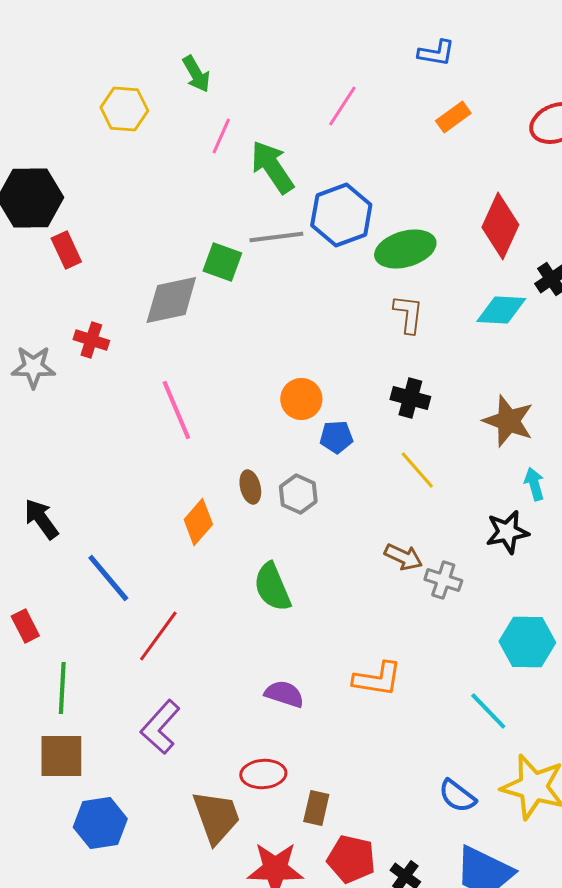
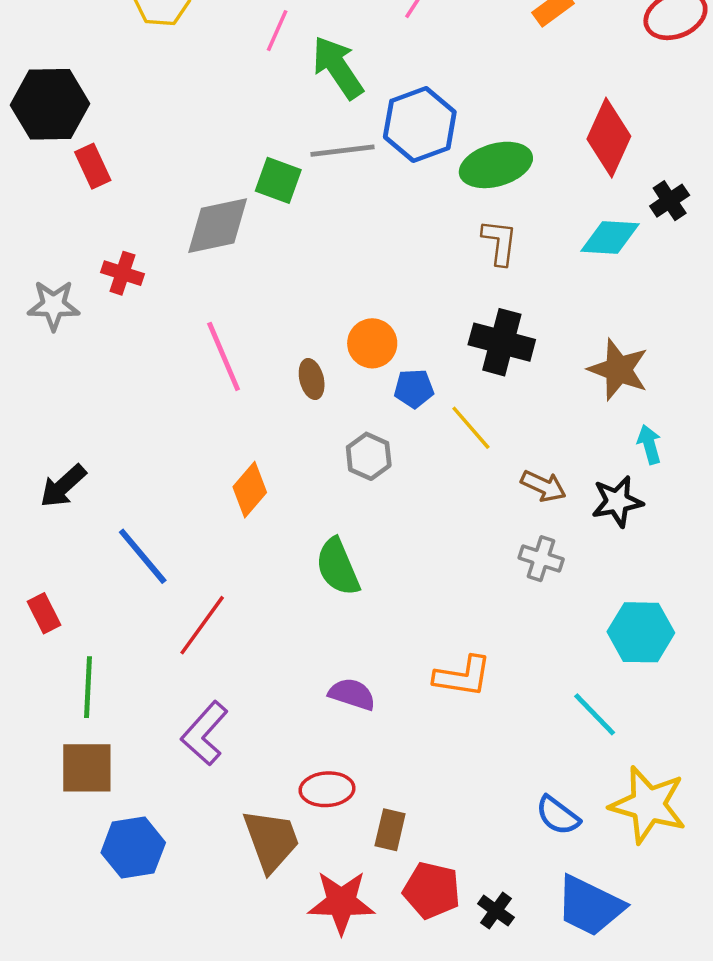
black cross: (410, 398) -> (502, 342), size x1.4
yellow line: (417, 470) -> (471, 428), moved
brown ellipse: (250, 487) -> (312, 379), moved
black arrow: (41, 519) -> (63, 486), turned -96
brown arrow: (403, 557) -> (543, 486), moved

